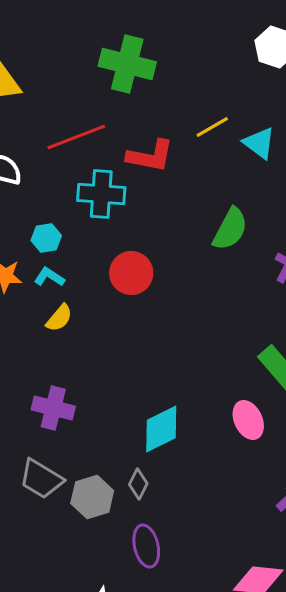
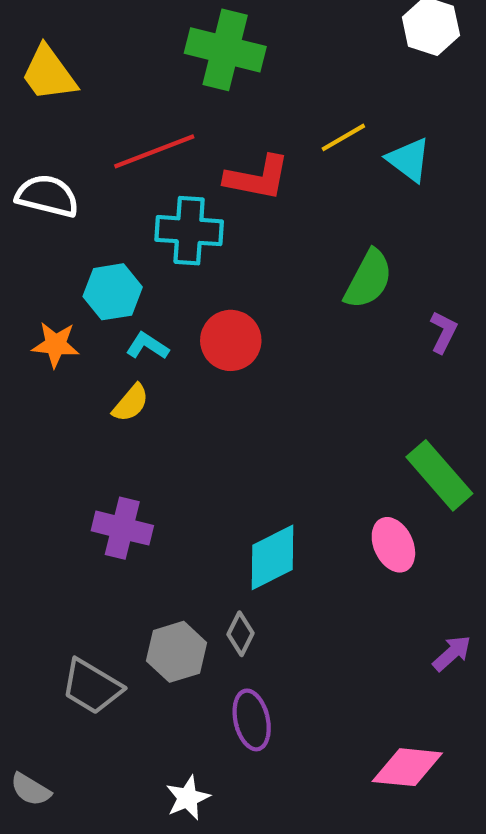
cyan hexagon: (46, 238) -> (113, 292), size x1.4
cyan L-shape: (49, 277) -> (147, 346), moved
gray trapezoid: (41, 479) -> (92, 687), moved

